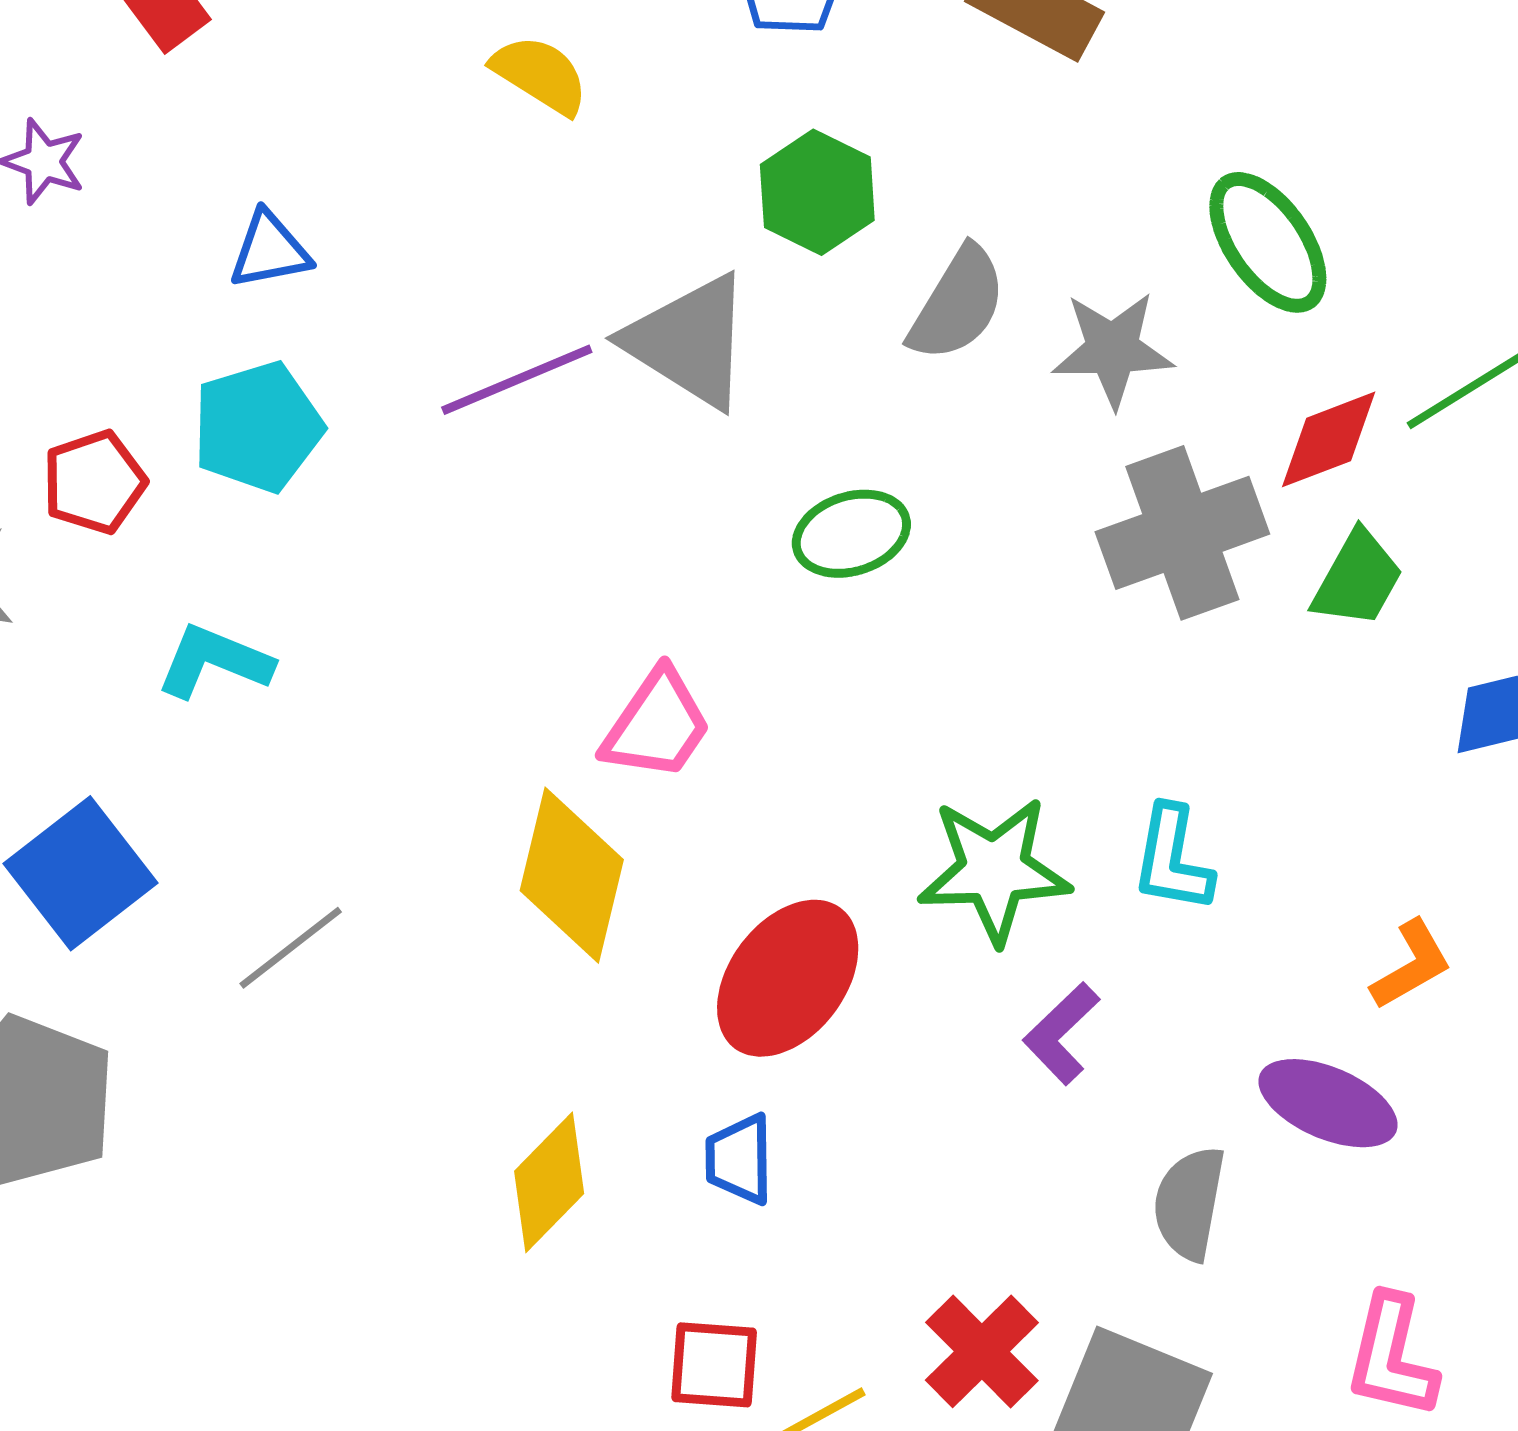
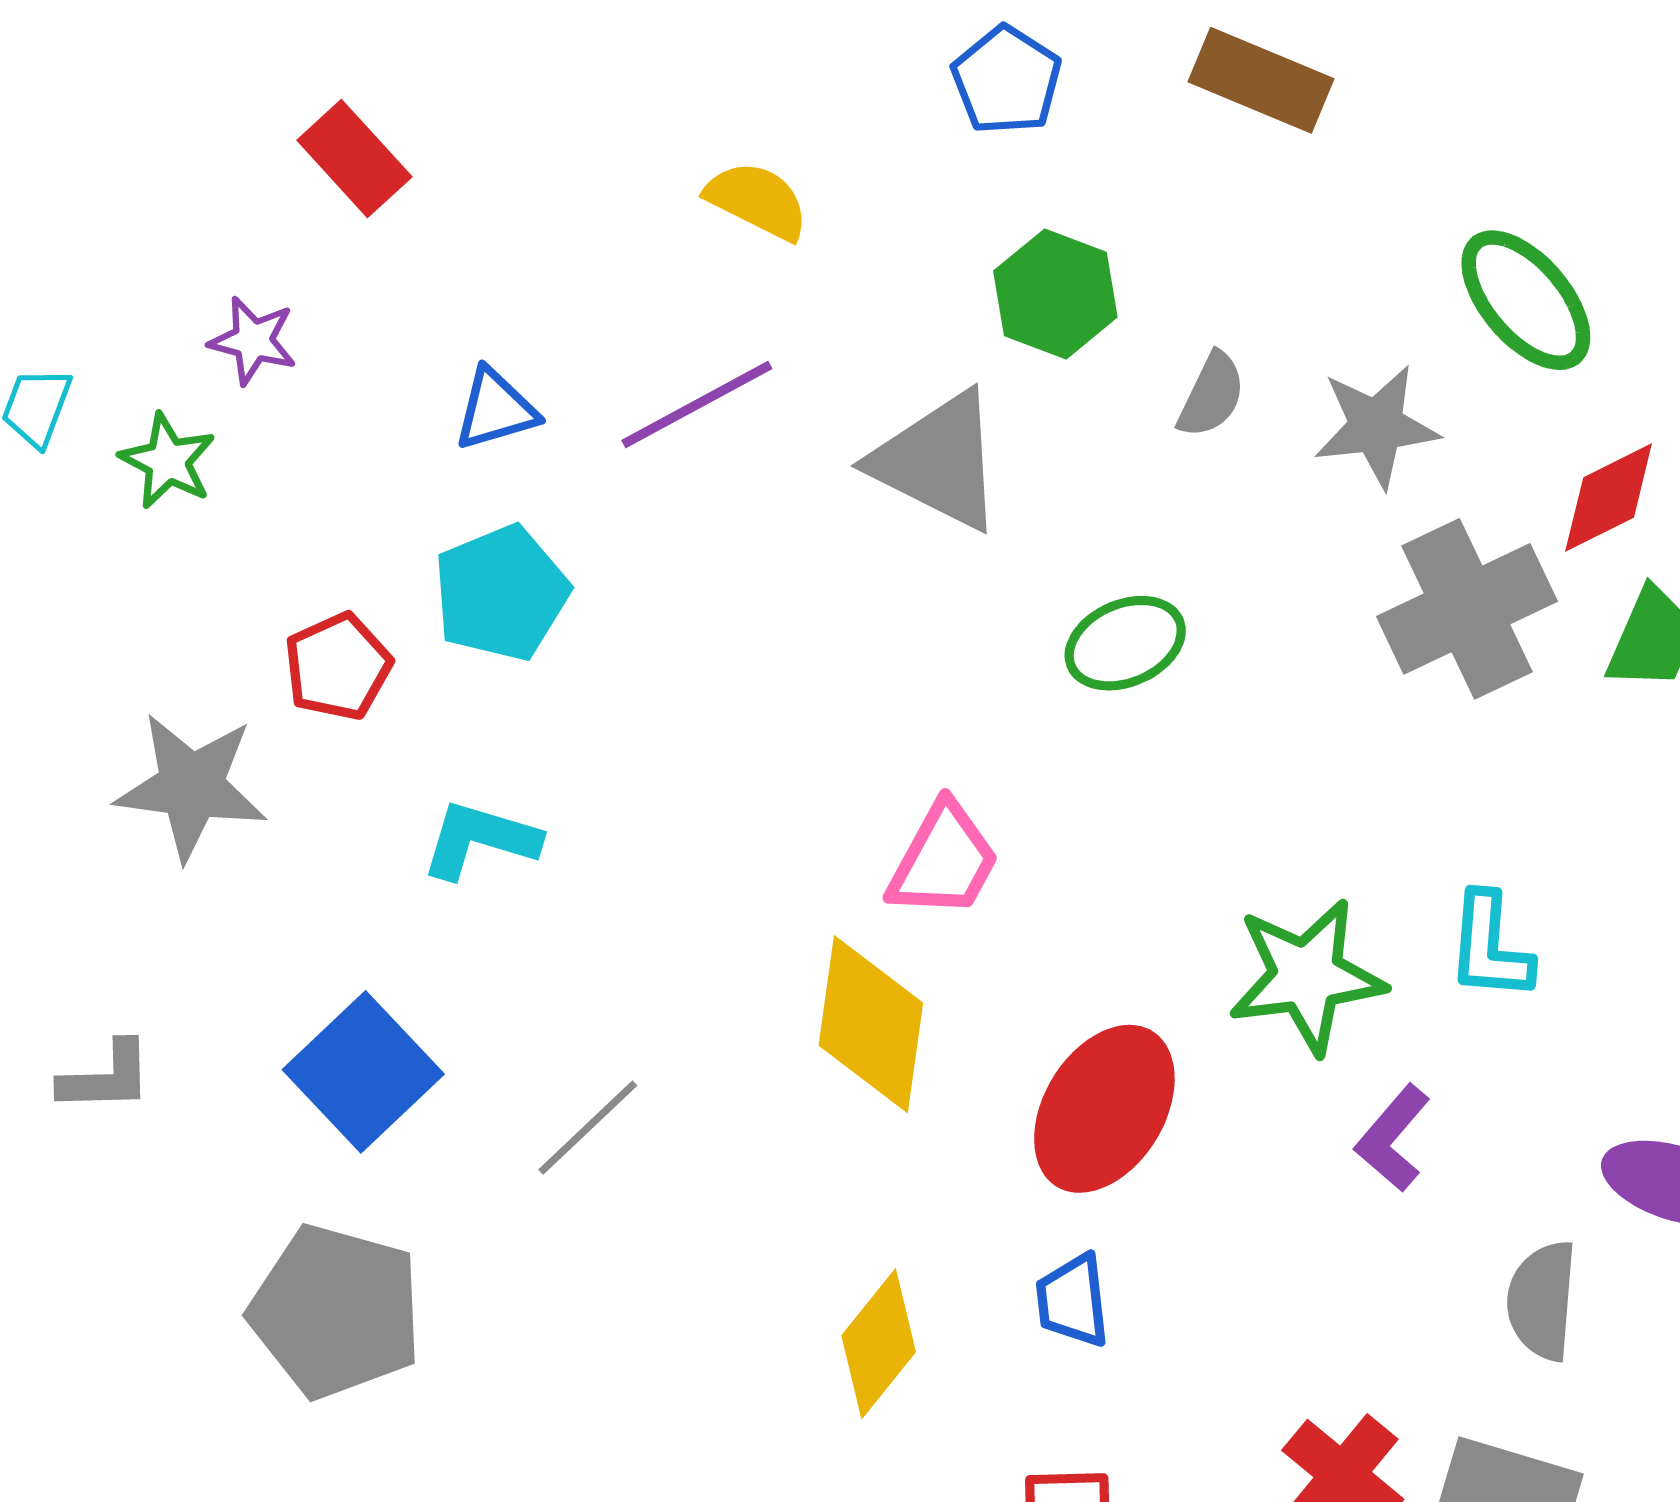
gray semicircle: (958, 304) -> (1212, 395), size x0.7
purple line: (517, 380) -> (697, 404), moved

